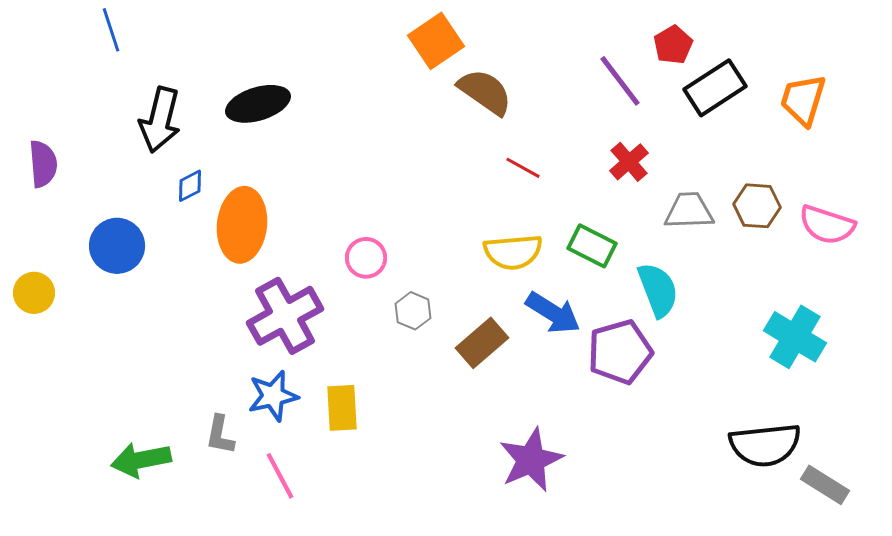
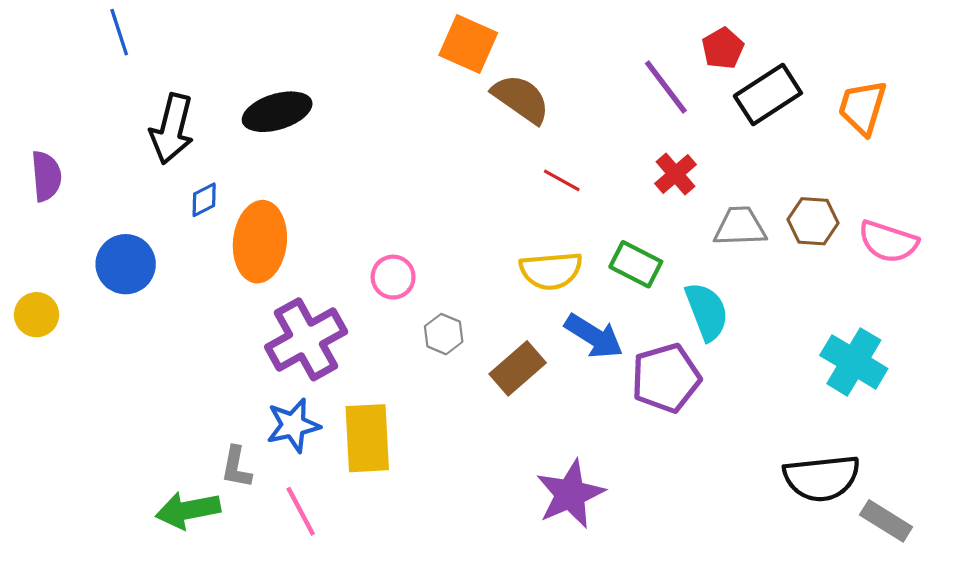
orange square: (436, 41) -> (468, 44), turned -32
yellow rectangle: (342, 408) -> (367, 438), size x1.4
green arrow: (141, 460) -> (188, 510), moved

